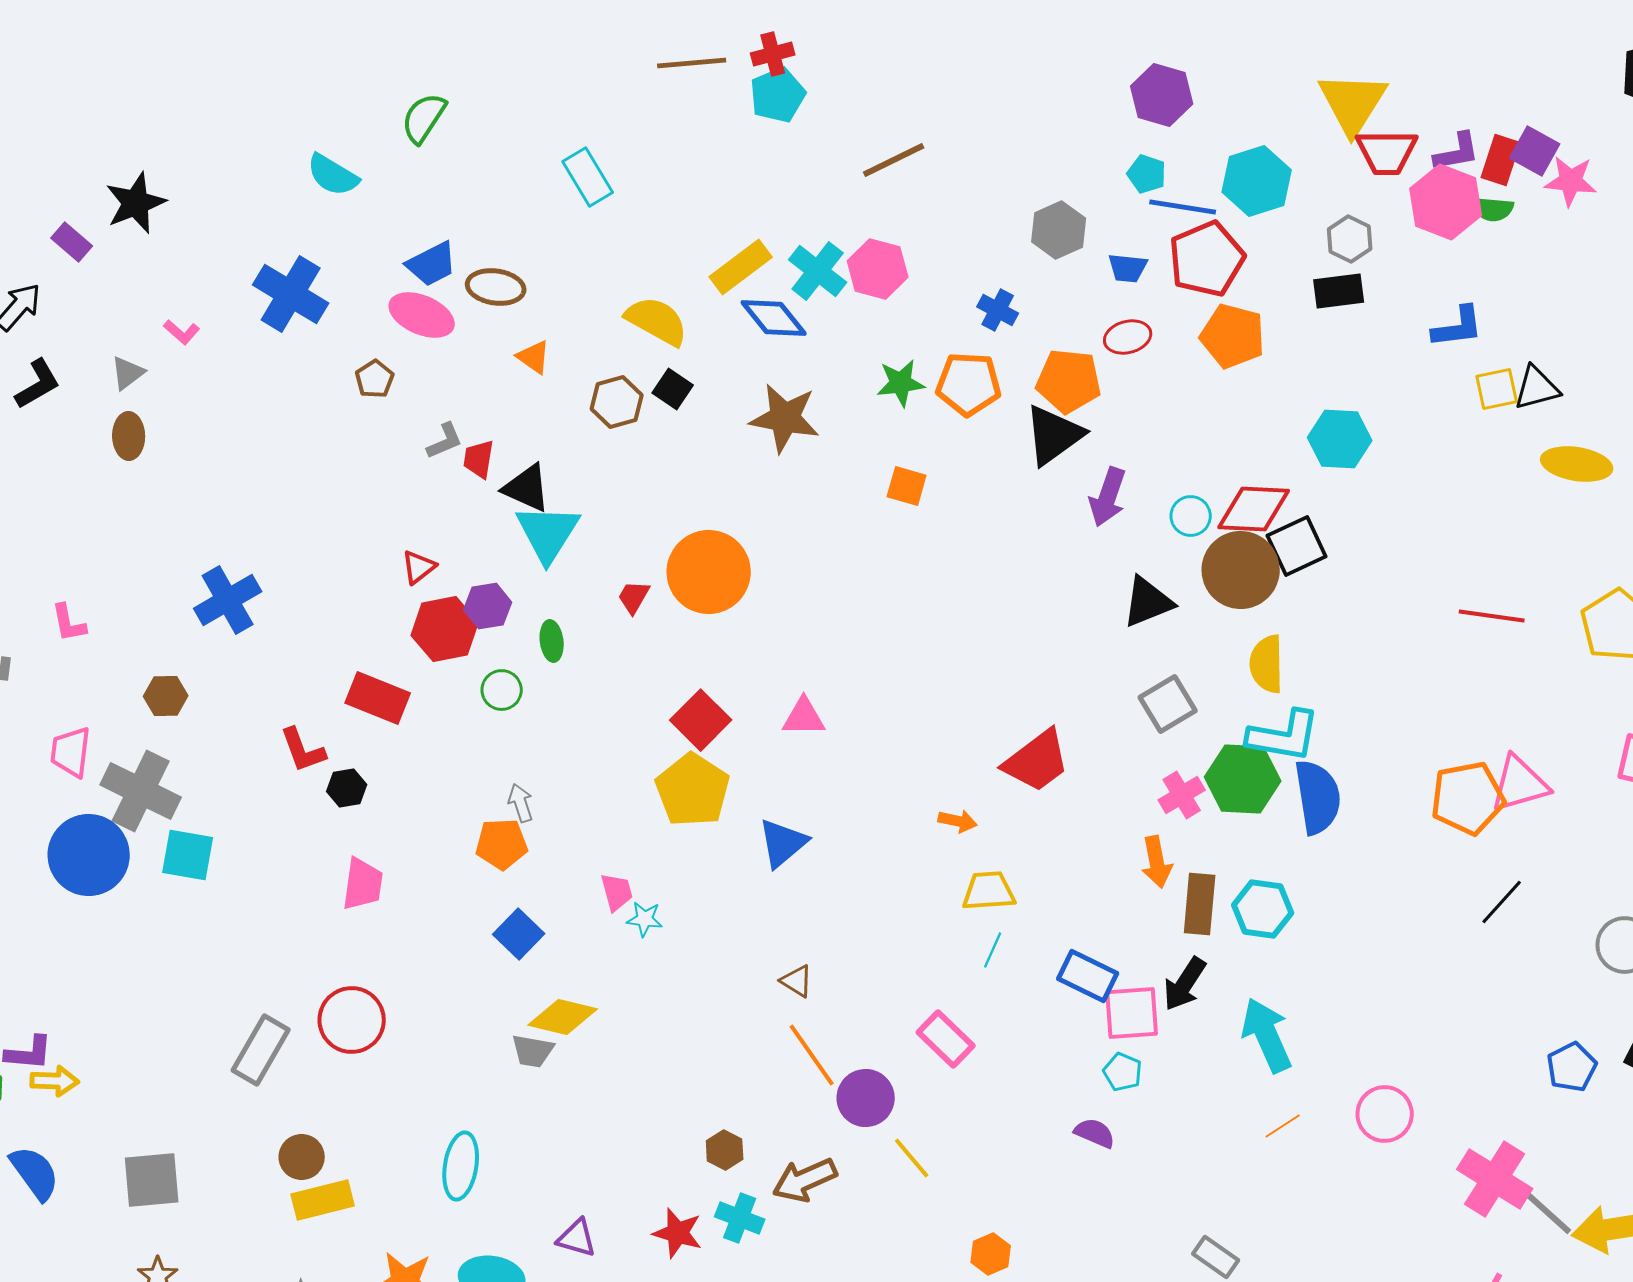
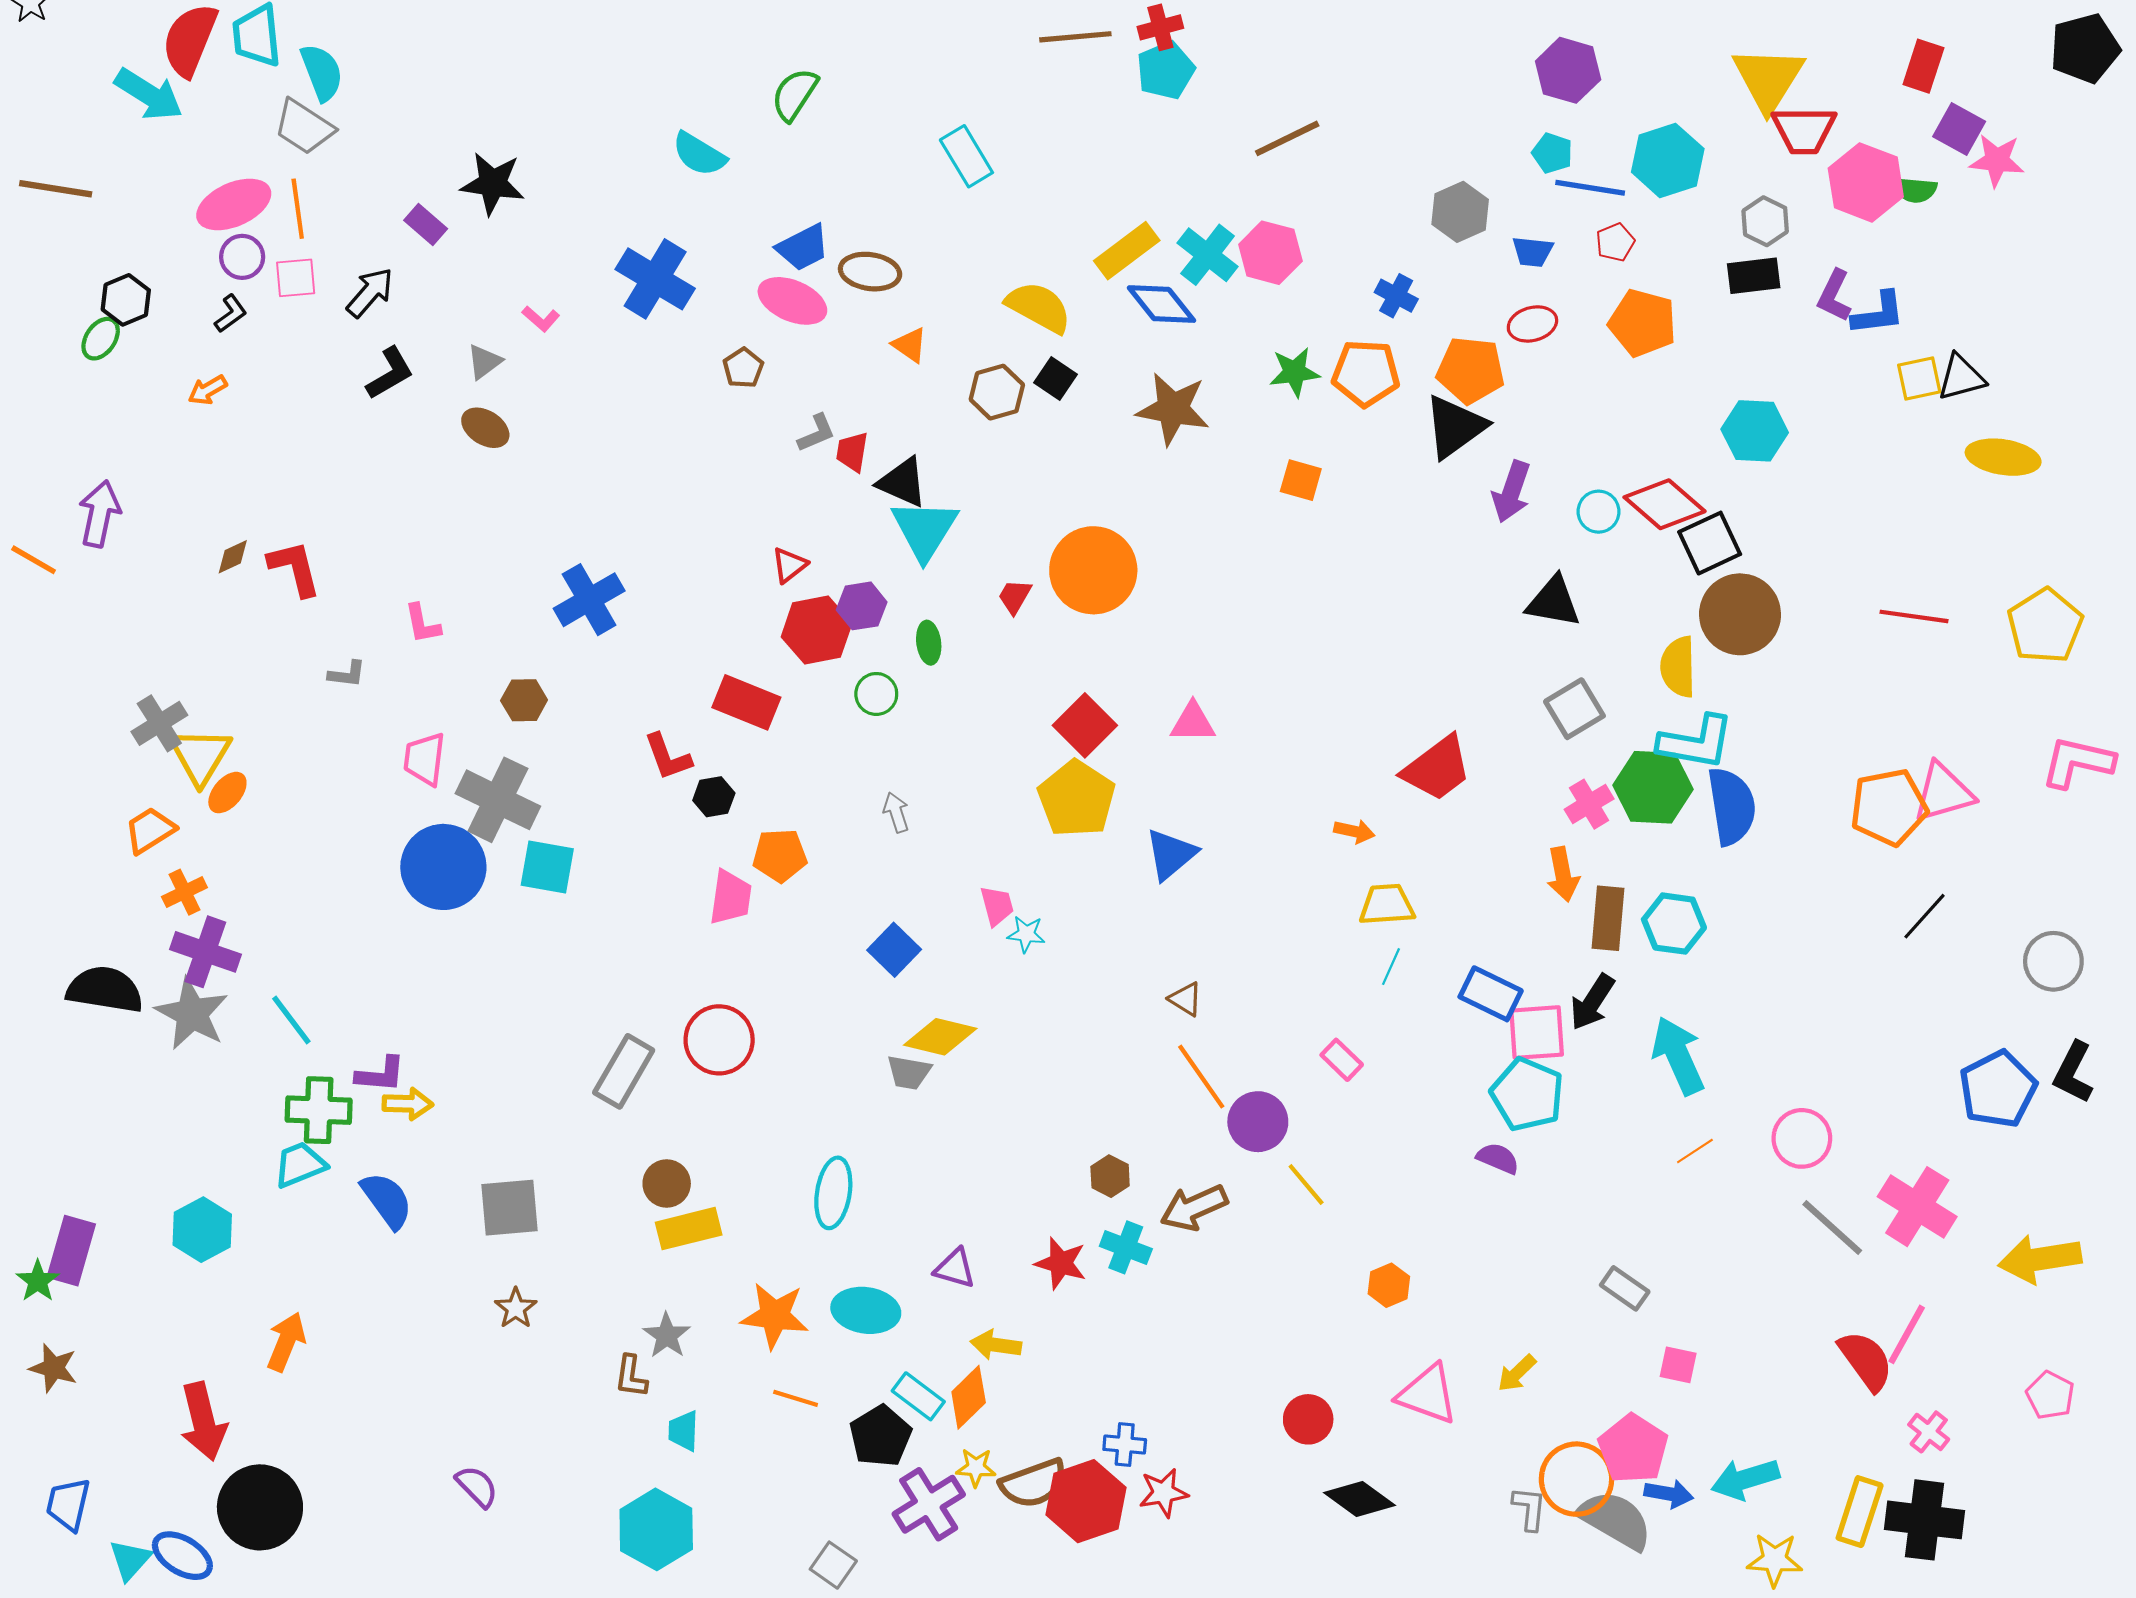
purple L-shape: (1457, 152) -> (1834, 296), moved, turned 126
red rectangle: (1501, 160) -> (1923, 66), moved
black star: (136, 203) -> (493, 184), turned 30
red pentagon: (1207, 259) -> (1615, 242), size x0.5
brown ellipse: (129, 436) -> (485, 428), turned -57
red diamond: (1254, 509) -> (1665, 504), turned 38
brown circle: (1241, 570) -> (1740, 614), moved
black triangle: (1148, 602) -> (1553, 602), turned 32
orange pentagon: (502, 844) -> (780, 855), moved
pink rectangle: (946, 1039) -> (1342, 1060), size x0.7
blue pentagon: (1572, 1067) -> (1998, 1089), size x1.5
cyan pentagon: (1123, 1072) -> (1527, 1094), size x1.8
gray line: (1543, 1208) -> (1832, 1228), moved

